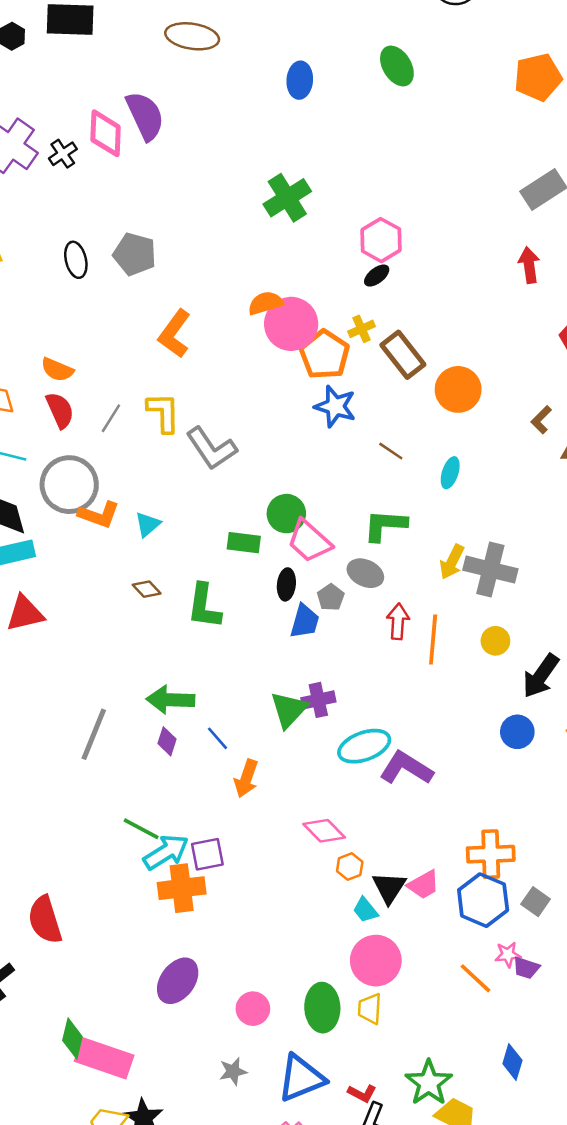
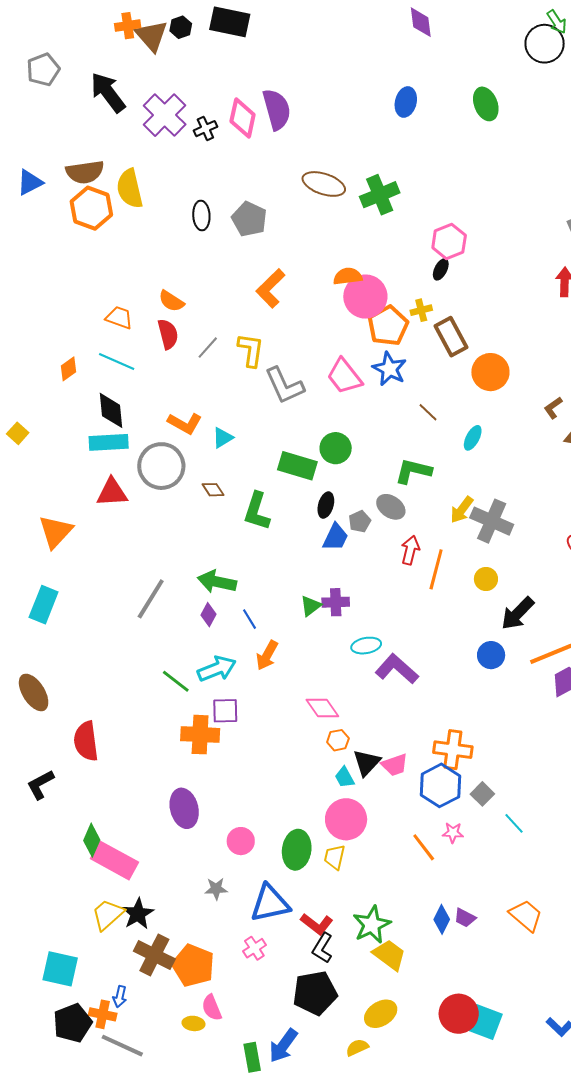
brown ellipse: (192, 36) -> (324, 184), moved
black ellipse: (377, 276) -> (441, 269), turned -35
gray circle: (69, 485) -> (161, 466), moved
pink trapezoid: (309, 541) -> (344, 376), moved
green rectangle: (244, 543) -> (297, 466), size x1.4
green triangle: (289, 710) -> (311, 606), size x0.7
cyan ellipse: (364, 746) -> (366, 646), size x0.7
cyan arrow: (166, 852) -> (217, 669), moved
purple trapezoid: (526, 968) -> (465, 918), moved
purple ellipse: (178, 981) -> (184, 808), turned -60
red L-shape: (362, 1093) -> (317, 924), size x1.4

